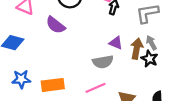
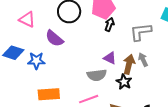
black star: (149, 59) -> (124, 82), moved
blue star: (21, 79) -> (36, 61), moved

